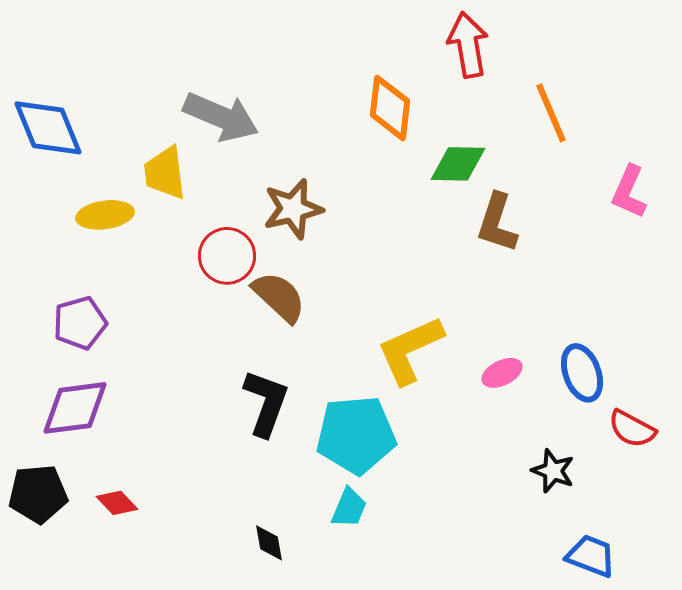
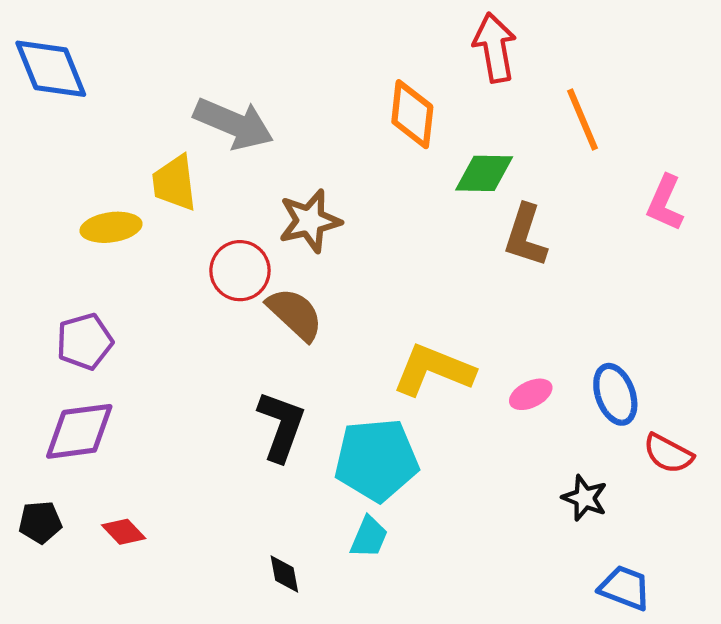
blue diamond: (48, 128) -> (51, 69), moved
yellow L-shape: (410, 350) -> (433, 370), turned 46
black pentagon: (38, 494) -> (40, 522), size x0.7

